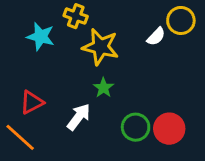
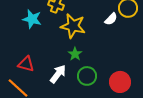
red triangle: (32, 102) -> (26, 64), turned 42
green circle: (136, 127) -> (87, 76), moved

